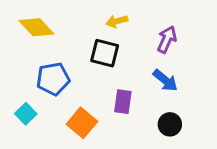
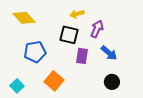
purple arrow: (167, 39) -> (97, 29), moved
purple rectangle: (123, 102) -> (82, 56), moved
cyan square: (26, 114) -> (17, 86), moved

